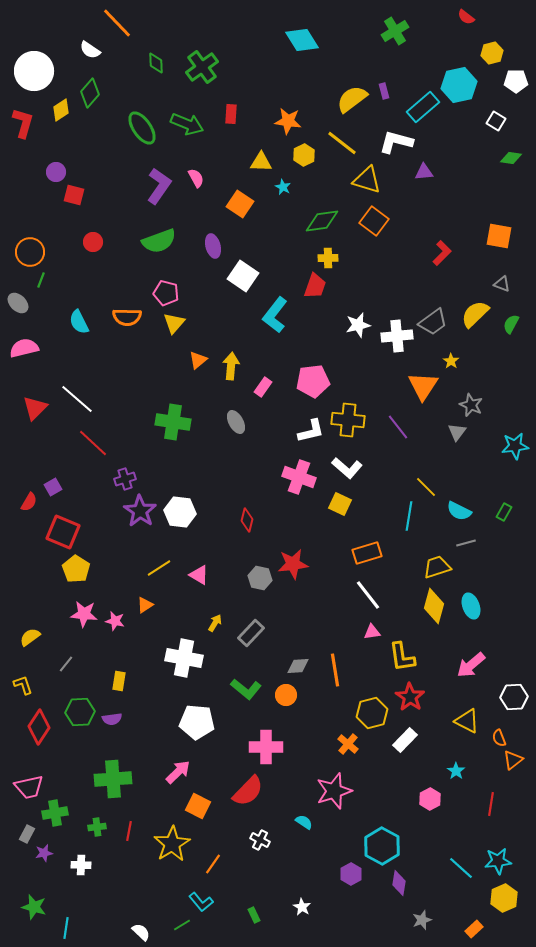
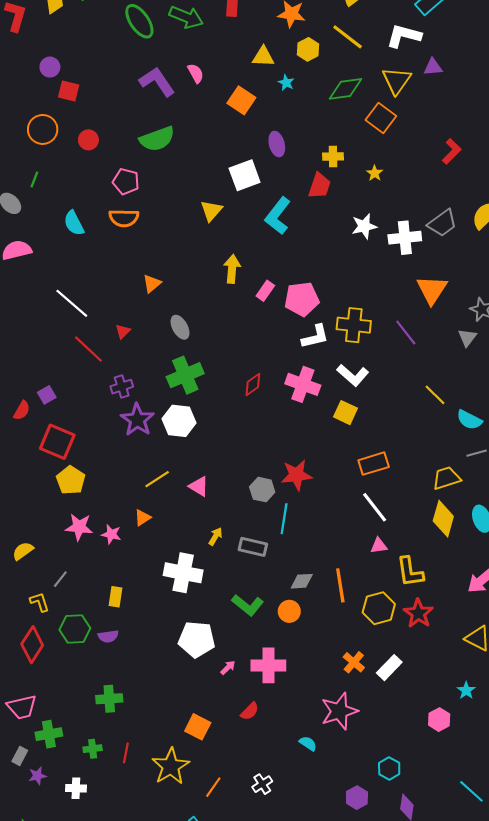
yellow triangle: (367, 180) -> (396, 81), moved, turned 48
purple L-shape: (159, 186) -> (157, 82), turned -69
green diamond: (322, 221) -> (345, 89), moved
purple ellipse: (213, 246) -> (277, 144), moved
orange circle: (30, 252) -> (43, 129), moved
white square: (243, 276) -> (245, 175), turned 36
pink pentagon: (166, 293) -> (126, 182), moved
yellow triangle: (174, 323) -> (211, 211), moved
orange triangle: (198, 360) -> (152, 284), moved
yellow star: (451, 361) -> (375, 173), moved
pink pentagon: (313, 381) -> (302, 299), moved
red triangle: (35, 408) -> (123, 331), moved, size x0.6
green cross: (173, 422) -> (185, 375), moved, turned -32
gray ellipse: (236, 422) -> (180, 327), moved
cyan line: (409, 516) -> (284, 519), moved
red diamond: (247, 520) -> (253, 384), moved, turned 40
gray rectangle: (251, 633) -> (253, 547), turned 60
yellow L-shape: (23, 685) -> (40, 602), moved
yellow hexagon: (372, 713) -> (379, 608), moved
white rectangle: (405, 740) -> (389, 668), moved
pink arrow: (178, 772) -> (228, 668), moved, size x0.6
green cross: (113, 779) -> (109, 699), size x0.7
red semicircle: (248, 791) -> (250, 711), size x0.6
white cross: (260, 840) -> (262, 784), moved, turned 30
cyan hexagon: (382, 846) -> (389, 768), size x0.6

